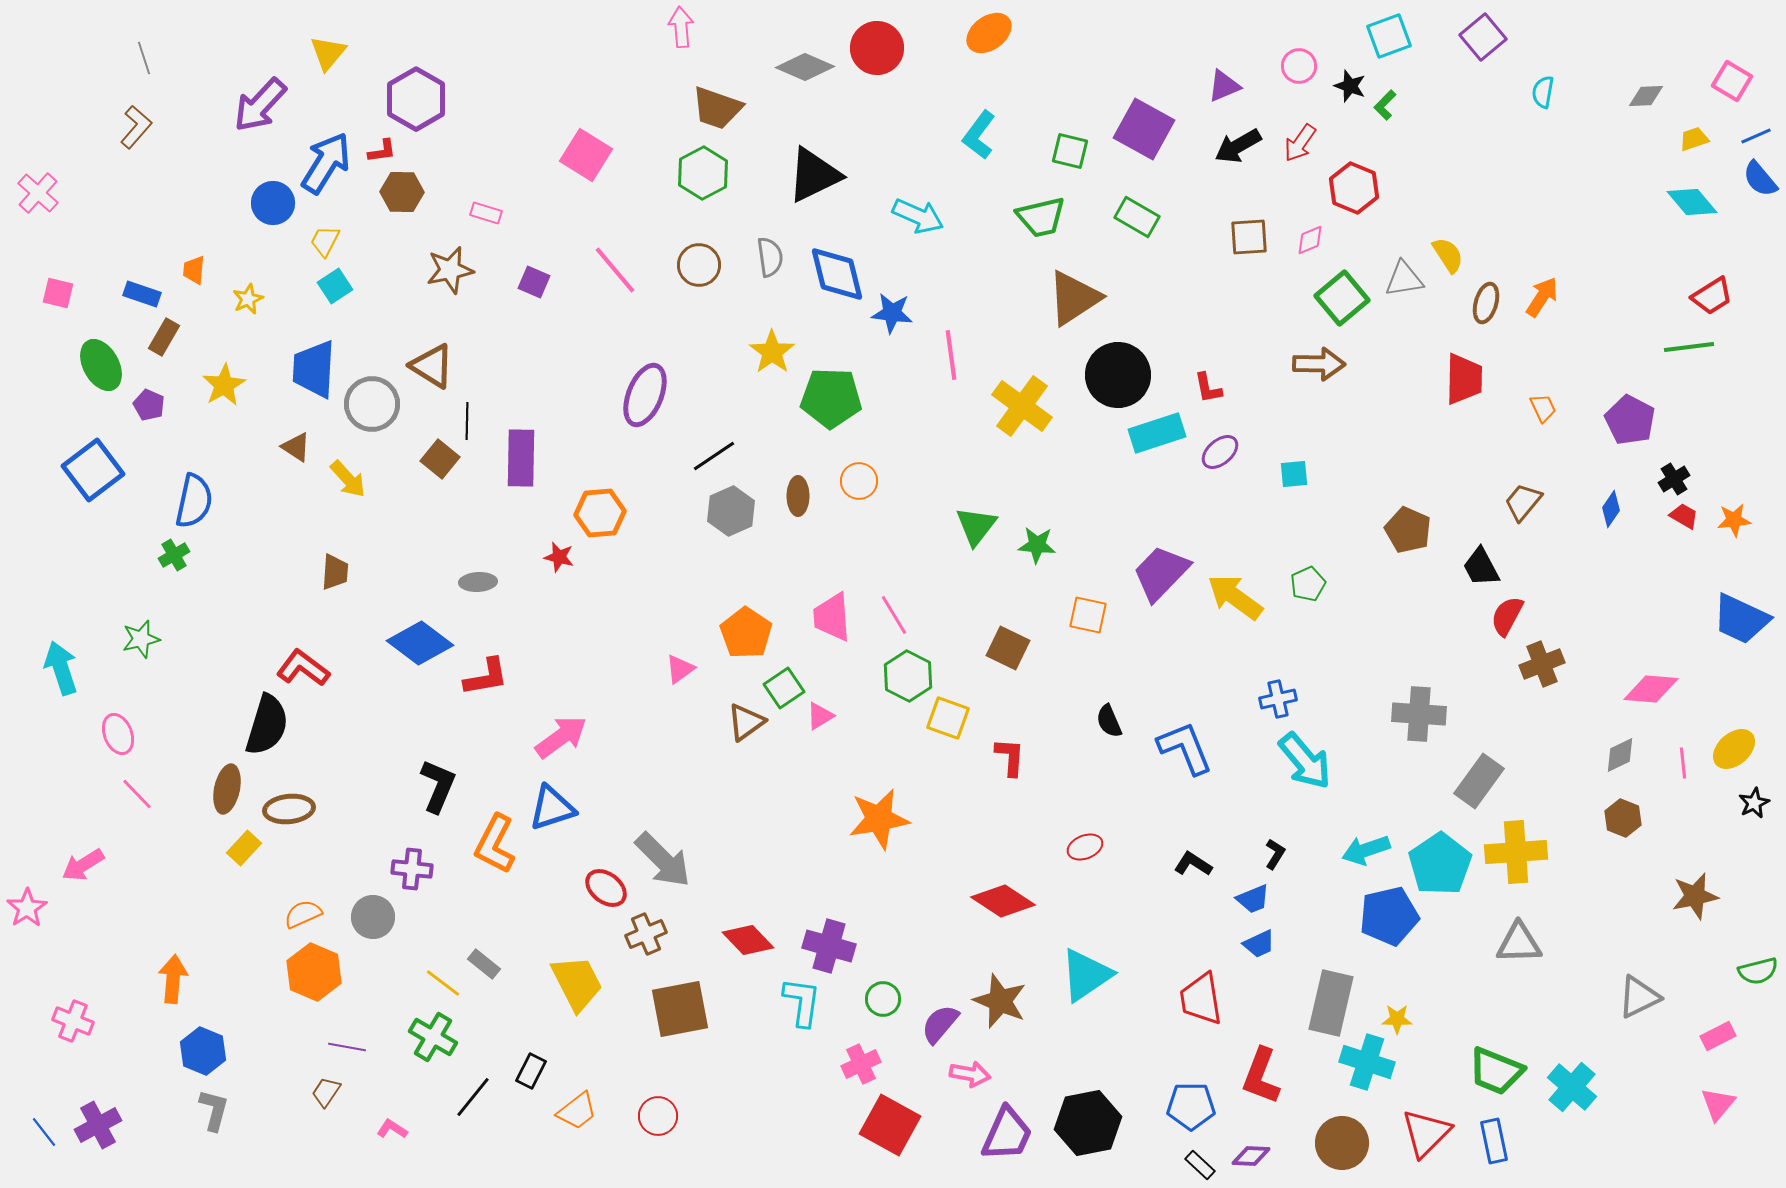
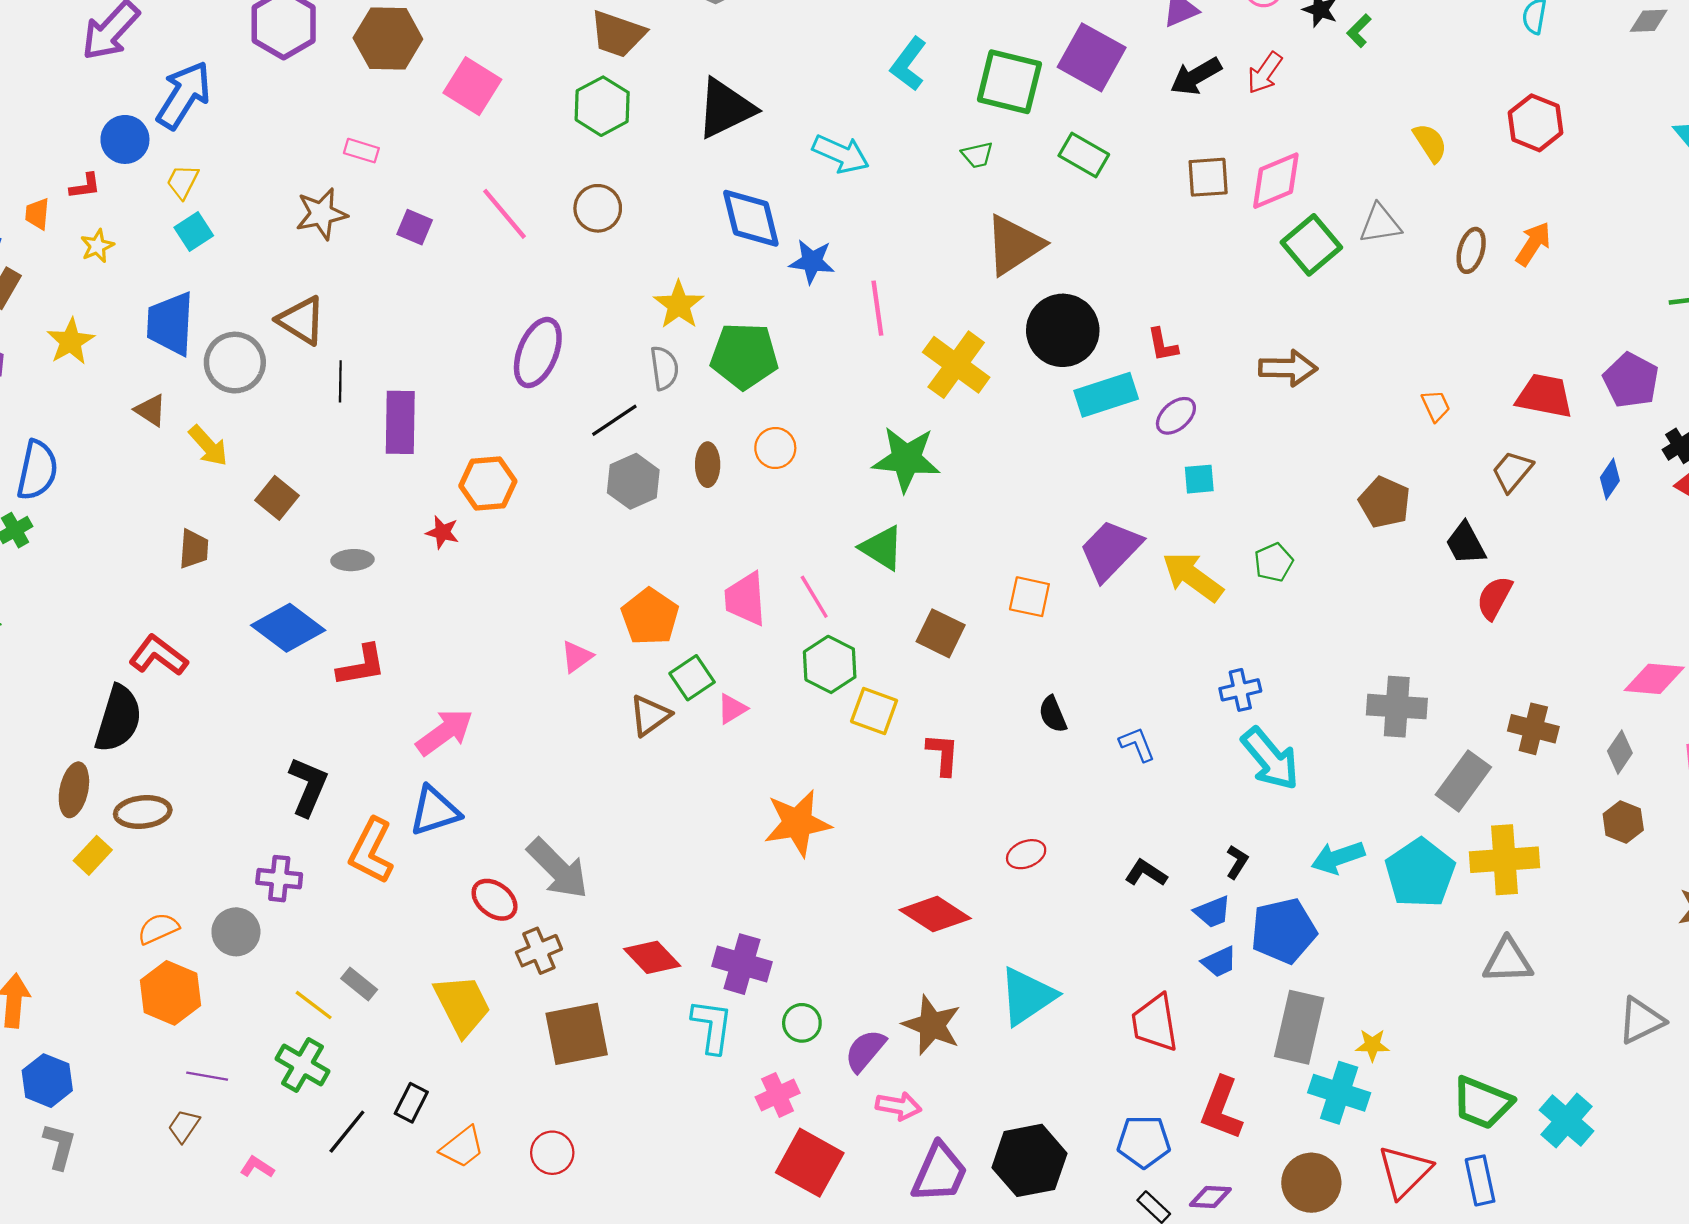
red L-shape: (382, 151) -> (85, 186), moved
green square: (1070, 151) -> (1009, 82), size x1.6
red hexagon: (1354, 188) -> (1536, 123), moved
brown hexagon: (402, 192) -> (388, 38), moved, size x1.4
green trapezoid: (1041, 217) -> (977, 155), size x0.6
pink diamond: (1310, 240) -> (1276, 181), size x1.8
yellow semicircle: (1448, 255) -> (1430, 143), moved
gray semicircle: (770, 257) -> (664, 368), moved
brown arrow: (1319, 364) -> (1288, 368), moved
red trapezoid: (1464, 379) -> (1544, 396), moved, turned -80
orange trapezoid: (1543, 408) -> (1436, 406), moved
brown square: (440, 459) -> (277, 498), moved
cyan square: (1294, 474) -> (1199, 479), moved
green triangle: (976, 526) -> (882, 548), moved, turned -36
green star: (1037, 545) -> (906, 459), moved, size x1.6
brown cross: (1542, 664) -> (1533, 729), moved, turned 36
blue L-shape: (1185, 748) -> (1137, 744), size x0.6
gray diamond: (1620, 755) -> (1620, 752), turned -30
blue pentagon: (1389, 916) -> (1284, 931), moved

